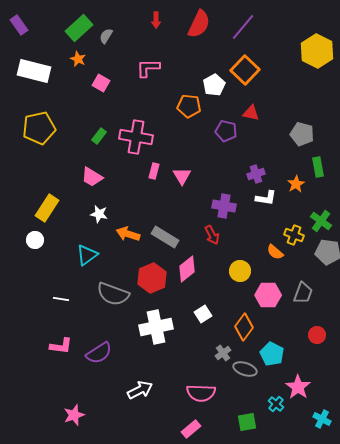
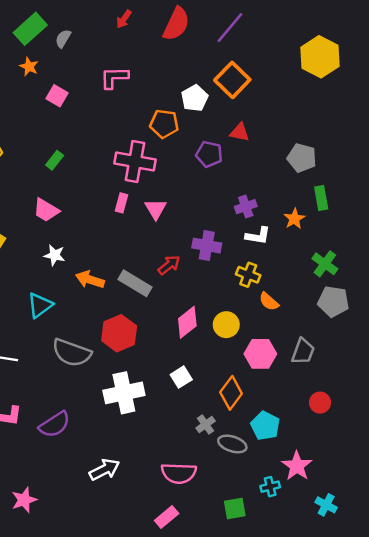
red arrow: (156, 20) -> (124, 19), turned 35
pink cross: (136, 137) -> (135, 161), moved
red arrow: (212, 235) -> (169, 265), moved, turned -102
yellow cross: (294, 235) -> (248, 275), moved
pink diamond: (187, 269) -> (187, 322), moved
cyan cross: (276, 404) -> (270, 487), turned 35

